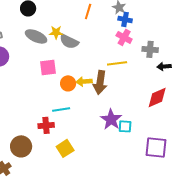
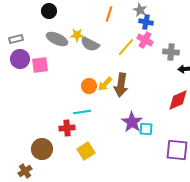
yellow line: (117, 63) -> (126, 47), moved, turned -42
pink square: (48, 67) -> (40, 65), moved
yellow arrow: (84, 81) -> (105, 84), turned -42

